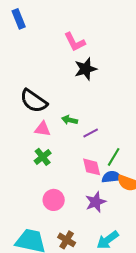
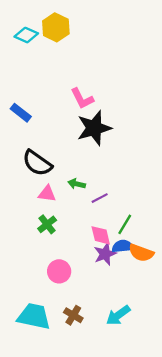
blue rectangle: (19, 19) -> (21, 113), moved, turned -30
black star: (86, 69) -> (94, 128), size x1.4
purple star: (96, 202) -> (105, 254), moved

